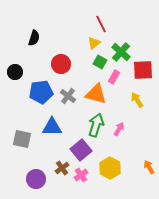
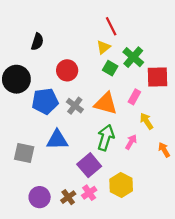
black circle: (15, 72) -> (16, 79), size x1.6
pink rectangle: (114, 77) -> (134, 97), moved
yellow arrow: (137, 100) -> (146, 121), moved
orange arrow: (149, 167) -> (164, 150), moved
brown cross: (62, 168) -> (68, 197), moved

